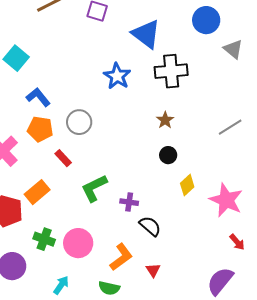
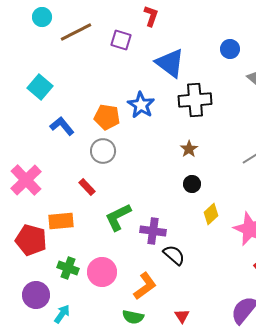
blue circle: (206, 20) -> (230, 49), size x0.7
orange pentagon: (40, 129) -> (107, 117), moved
orange rectangle: (37, 192) -> (61, 221), turned 35
purple cross: (129, 202) -> (153, 231), size x1.4
red triangle: (153, 270) -> (182, 316), moved
cyan arrow: (61, 285) -> (62, 314), moved

